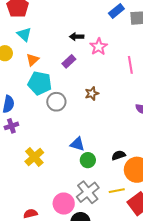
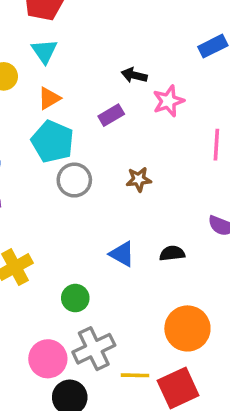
blue triangle: (77, 144) -> (122, 254), moved
black semicircle: (119, 155) -> (172, 253), moved
green circle: (88, 160) -> (75, 298), moved
yellow line: (117, 191) -> (135, 375), moved

